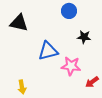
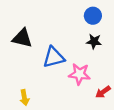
blue circle: (69, 11) -> (93, 16), moved
black triangle: (19, 23) -> (22, 38), moved

